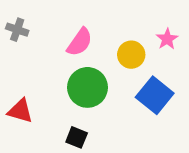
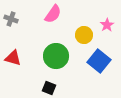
pink semicircle: (80, 42) -> (53, 14), moved
red triangle: (20, 111) -> (13, 58), moved

